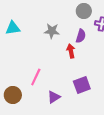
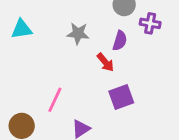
red arrow: (71, 51) -> (105, 62), turned 152
purple square: (82, 85) -> (121, 97), moved

